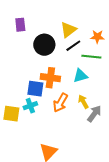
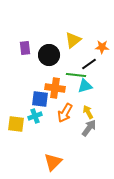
purple rectangle: (20, 25) -> (25, 48), moved
black line: (73, 46) -> (89, 64), moved
green line: (91, 57) -> (76, 75), moved
gray arrow: (94, 114) -> (89, 128), moved

